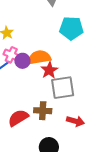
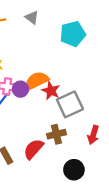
cyan pentagon: (71, 28) -> (73, 34), moved
red arrow: (75, 121) -> (93, 135), turned 108

